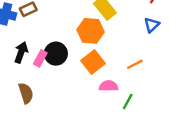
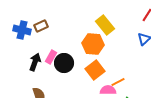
pink rectangle: (40, 58) -> (51, 57), moved
orange line: (135, 64) -> (118, 82), moved

